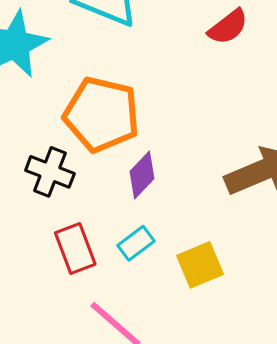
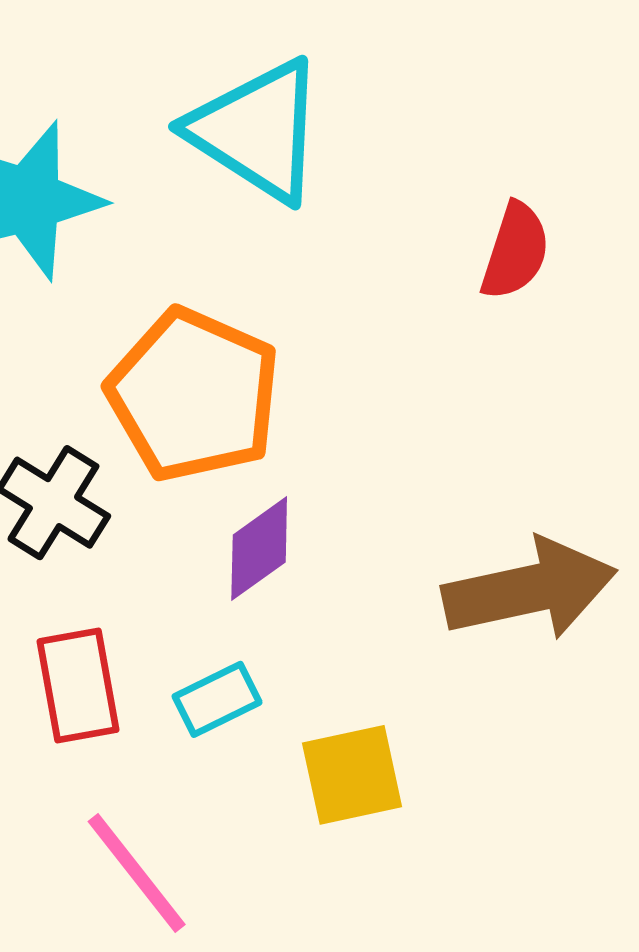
red semicircle: (228, 27) -> (515, 251), turned -45

